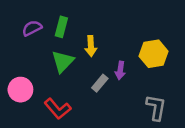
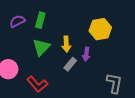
yellow arrow: (91, 46) -> (66, 44), moved
yellow hexagon: (154, 54) -> (100, 29), moved

